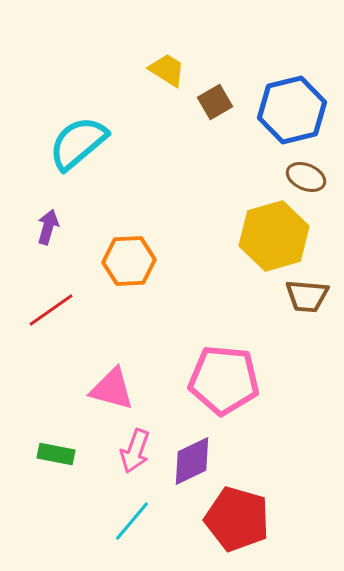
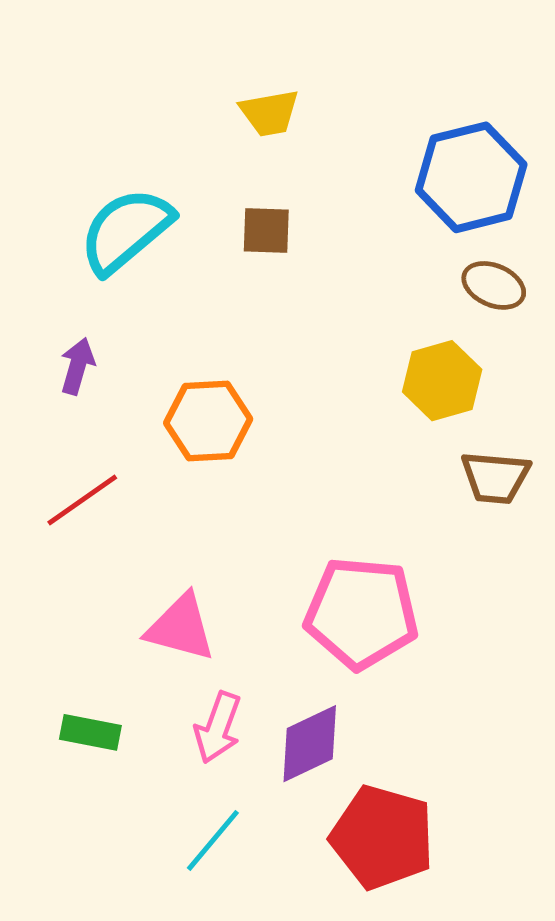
yellow trapezoid: (167, 70) -> (269, 113), turned 138
brown square: (215, 102) -> (266, 231), moved, turned 32
yellow hexagon: (274, 236) -> (442, 381), size x0.7

